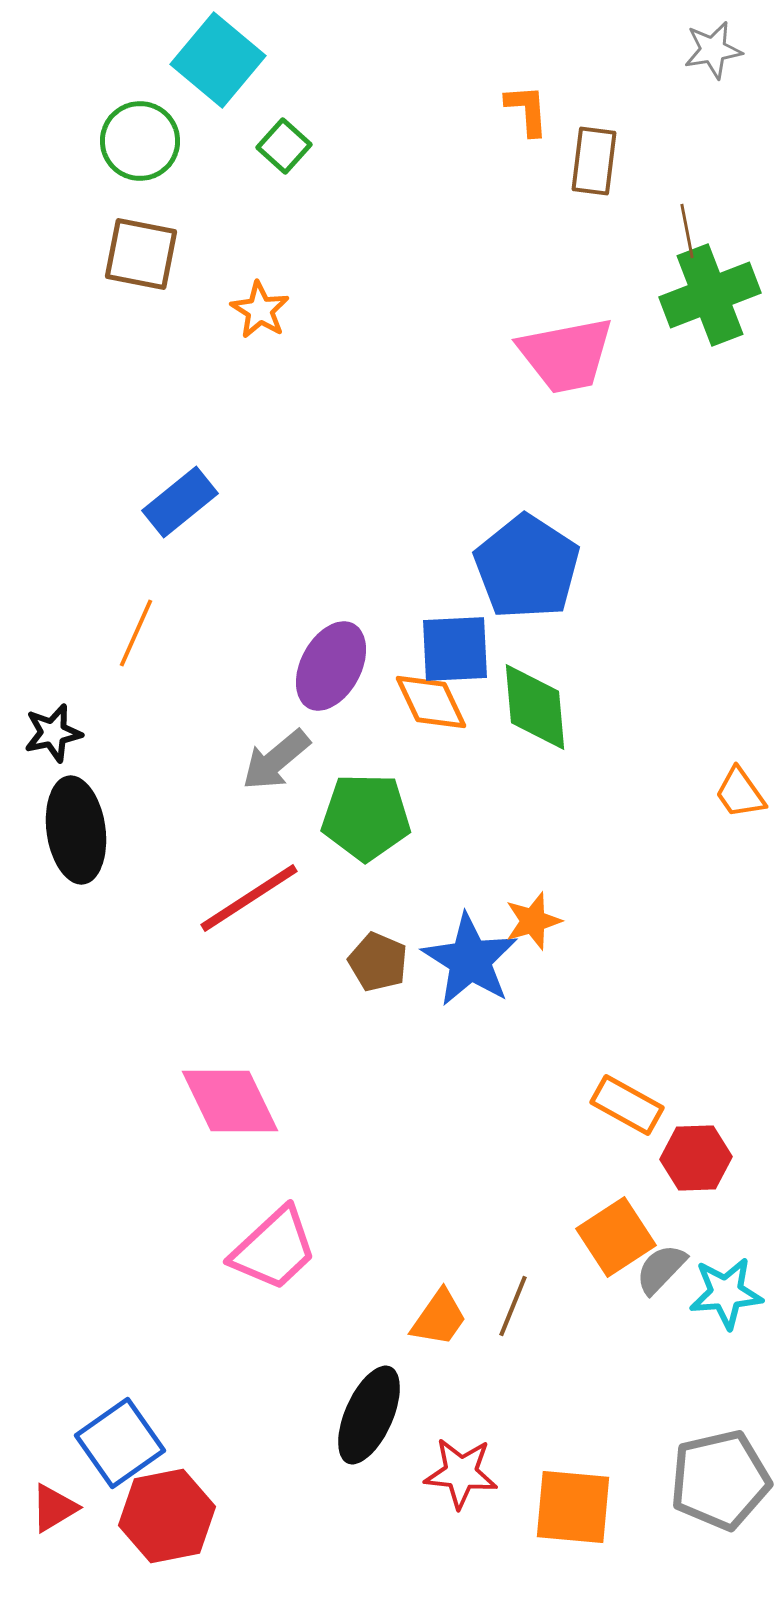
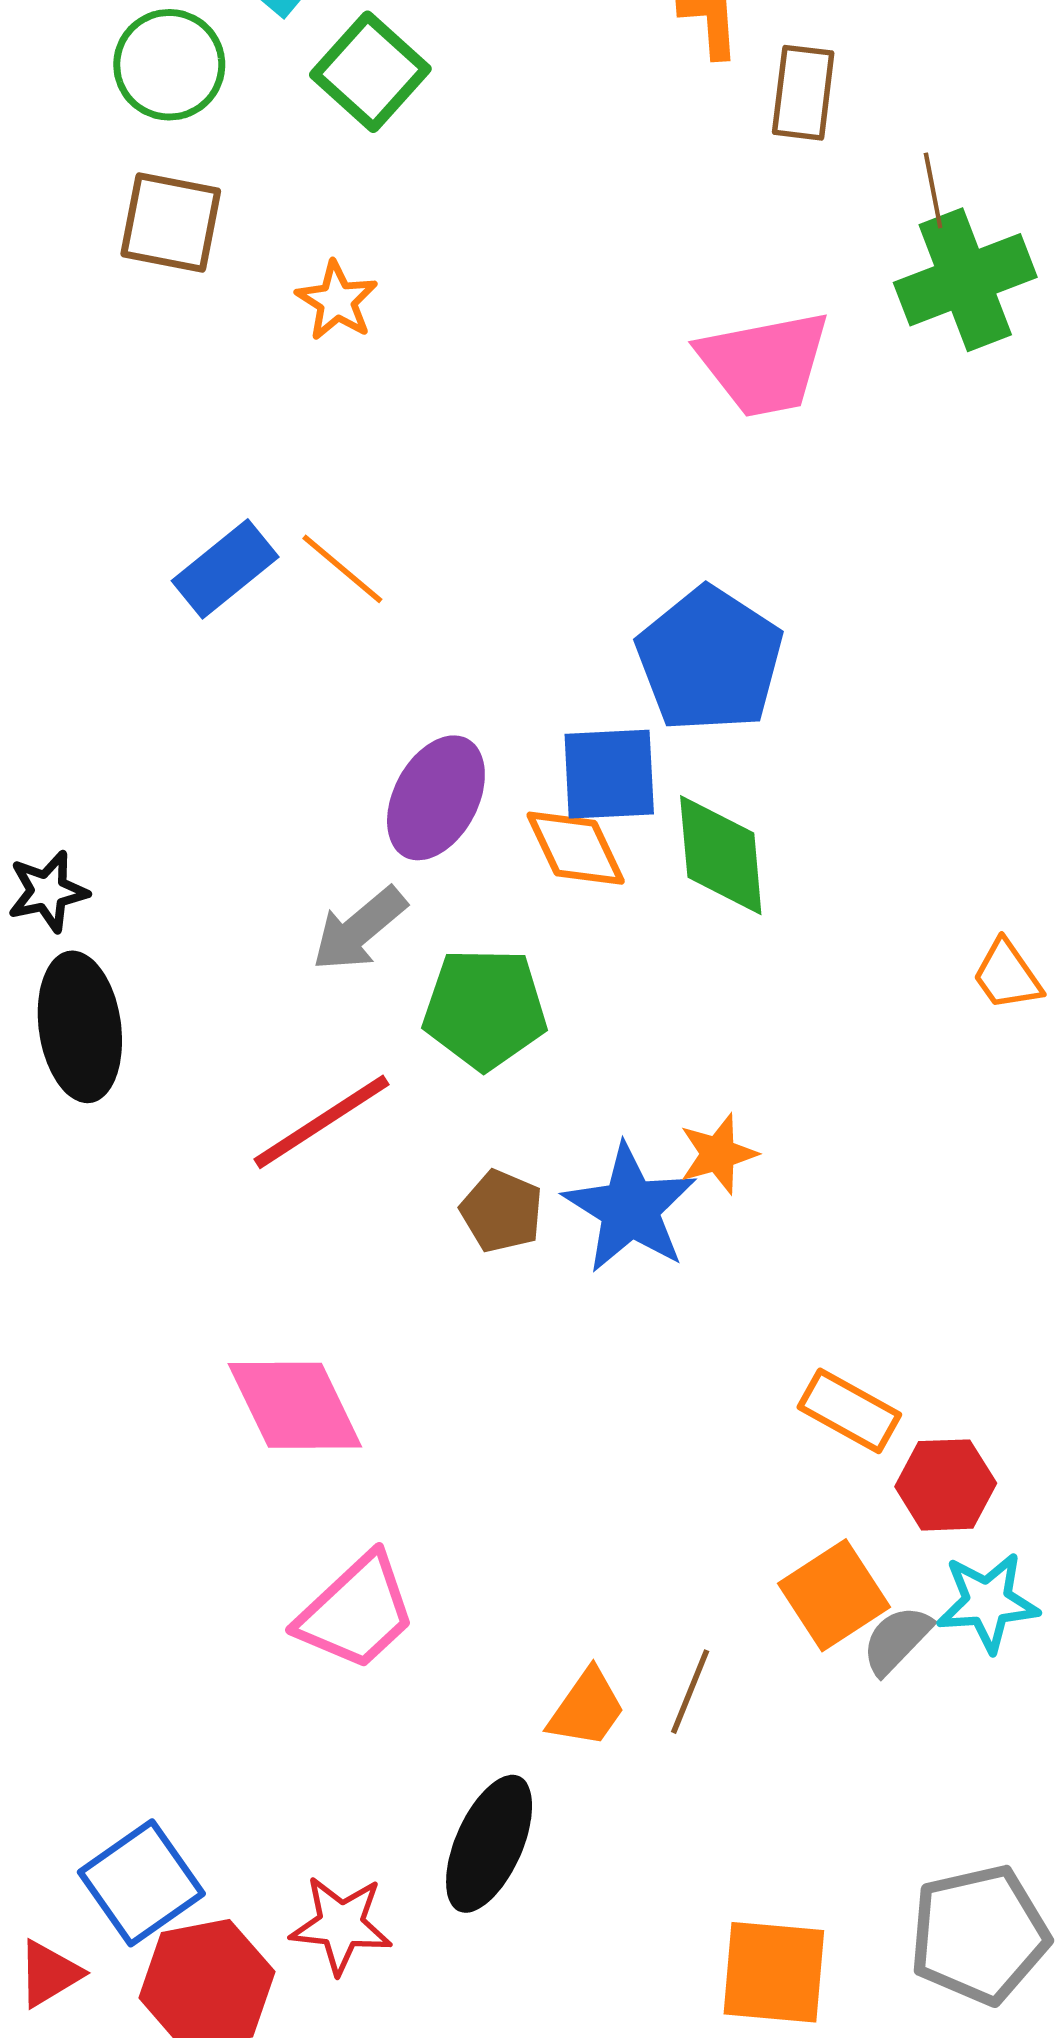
green square: (284, 146) -> (370, 72), size x1.5
orange line: (136, 633) -> (342, 569), moved, turned -74
cyan star: (726, 1293) -> (988, 1602), moved
red star: (461, 1473) -> (341, 1925), moved

